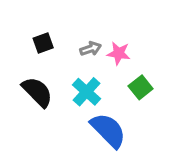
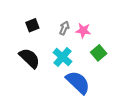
gray arrow: (91, 49) -> (64, 28), turned -48

